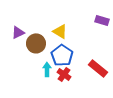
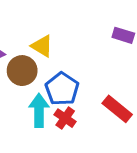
yellow triangle: (60, 31) -> (42, 46), moved
cyan arrow: (47, 69) -> (39, 110), size x1.5

